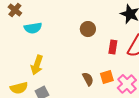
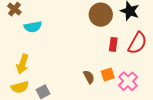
brown circle: (88, 29) -> (101, 15), moved, size x1.5
yellow arrow: (37, 65) -> (22, 64), moved

